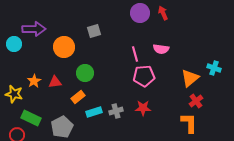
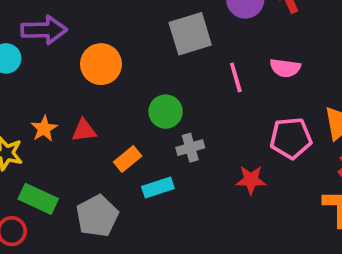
gray square: (94, 31) -> (190, 34), moved, size x1.6
green circle: (85, 73) -> (166, 112), moved
pink pentagon: (144, 76) -> (291, 138), moved
gray cross: (116, 111) -> (190, 148), moved

